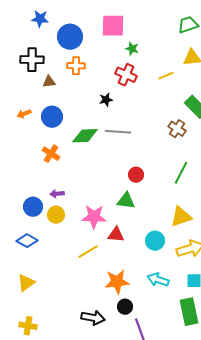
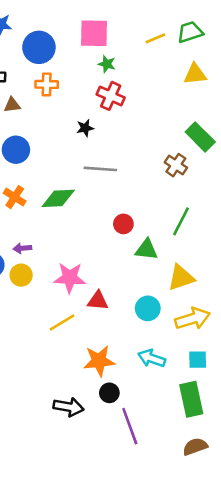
green star: (132, 49) -> (107, 64), moved
yellow line: (166, 76) -> (155, 38), moved
green diamond: (85, 136) -> (58, 198), moved
green triangle: (126, 201) -> (146, 250), moved

